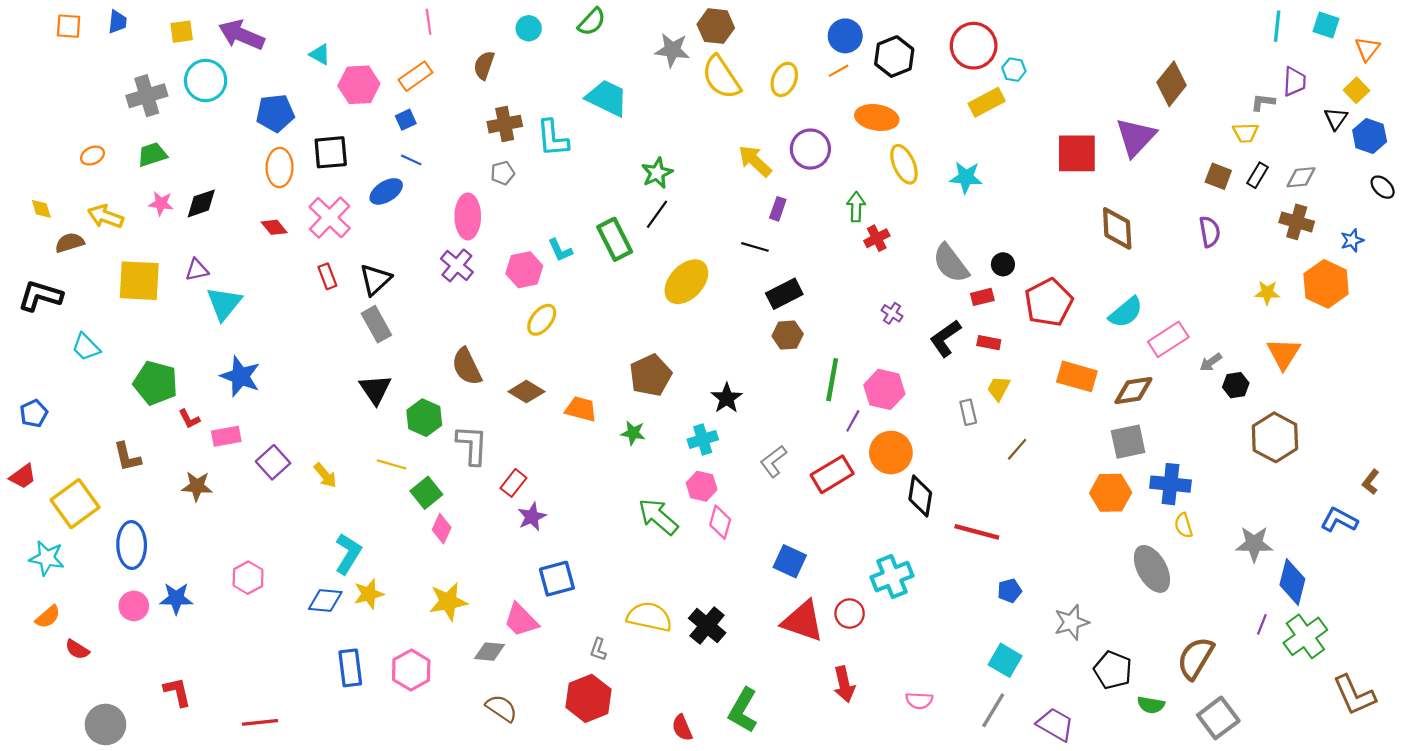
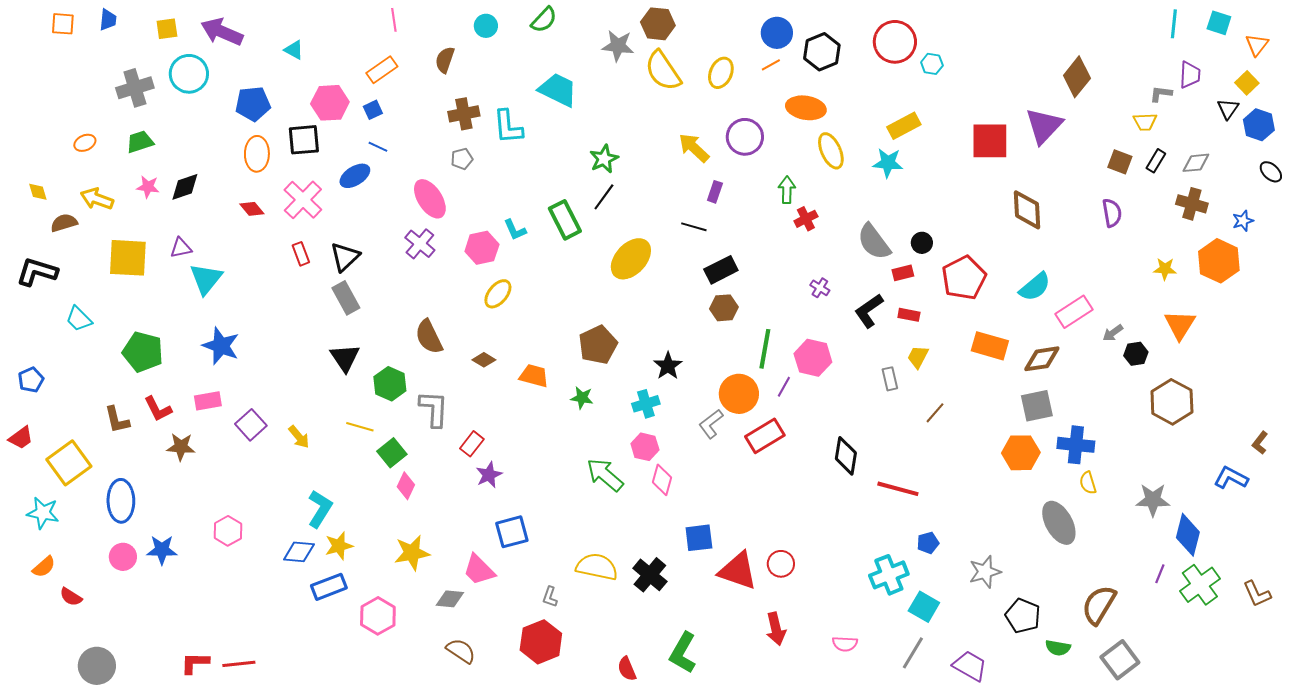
pink hexagon: (359, 85) -> (330, 103), moved
yellow rectangle: (987, 102) -> (904, 126), moved
pink ellipse: (468, 216) -> (430, 199), turned -33
brown diamond: (526, 392) -> (484, 360), size x0.7
red L-shape: (189, 419) -> (158, 409), moved, size x1.4
orange circle: (891, 453) -> (739, 394), moved
blue square: (790, 561) -> (699, 538), moved, turned -32
cyan cross: (892, 577) -> (889, 575), moved
blue rectangle: (350, 668) -> (329, 587), moved, turned 76
red L-shape: (177, 692) -> (195, 663), moved, turned -76
brown L-shape: (1354, 695) -> (1257, 594), moved, size x0.7

